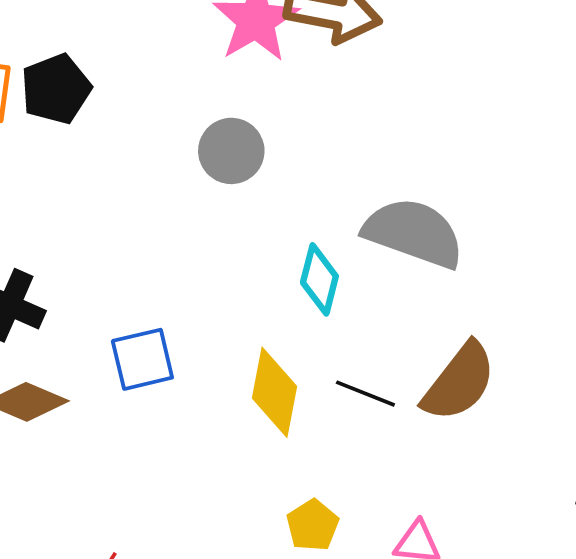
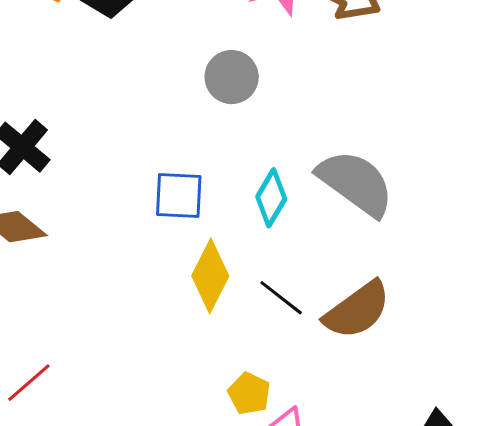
blue square: (142, 359) -> (179, 195), moved
yellow pentagon: (312, 525) -> (249, 394), moved, turned -30

